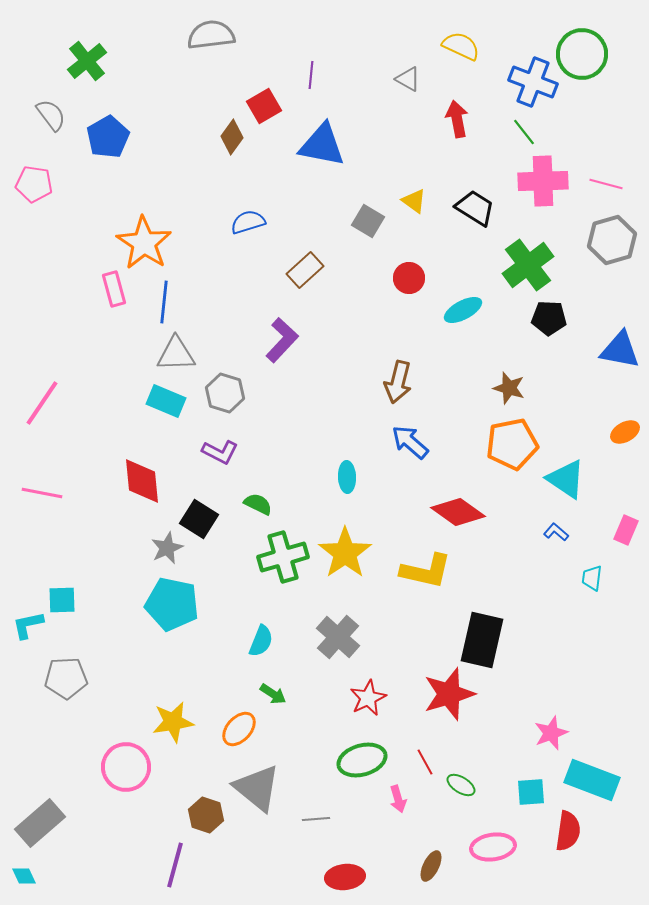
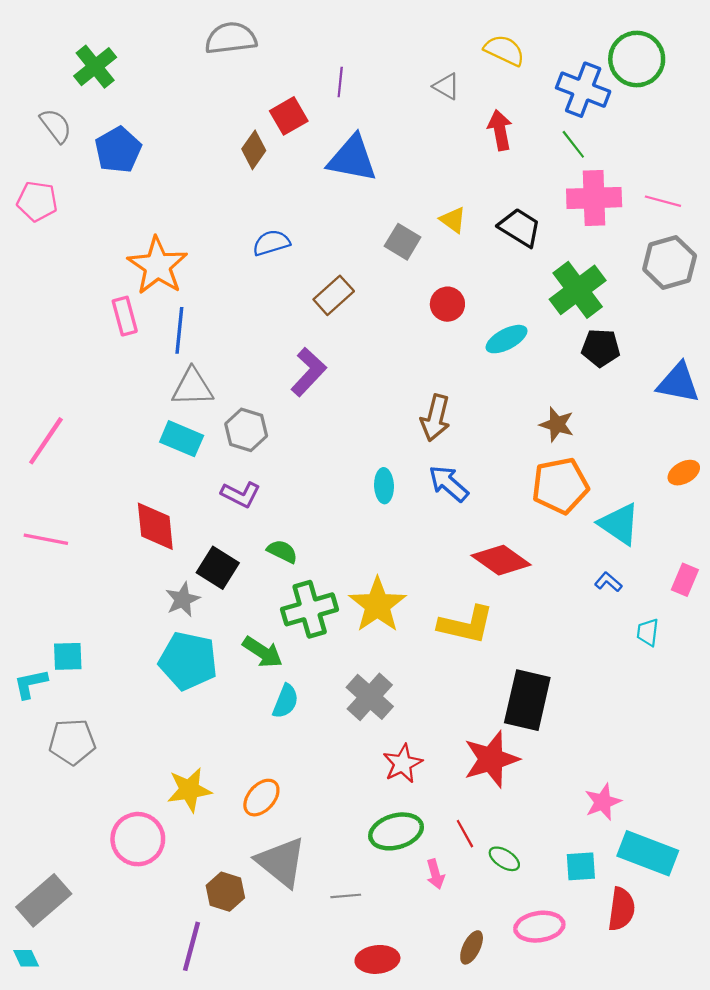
cyan ellipse: (347, 477) -> (384, 486), moved
green arrow: (273, 694) -> (263, 652), moved, size x1.4

